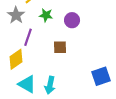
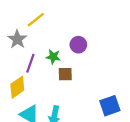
green star: (46, 15) -> (53, 57), moved

